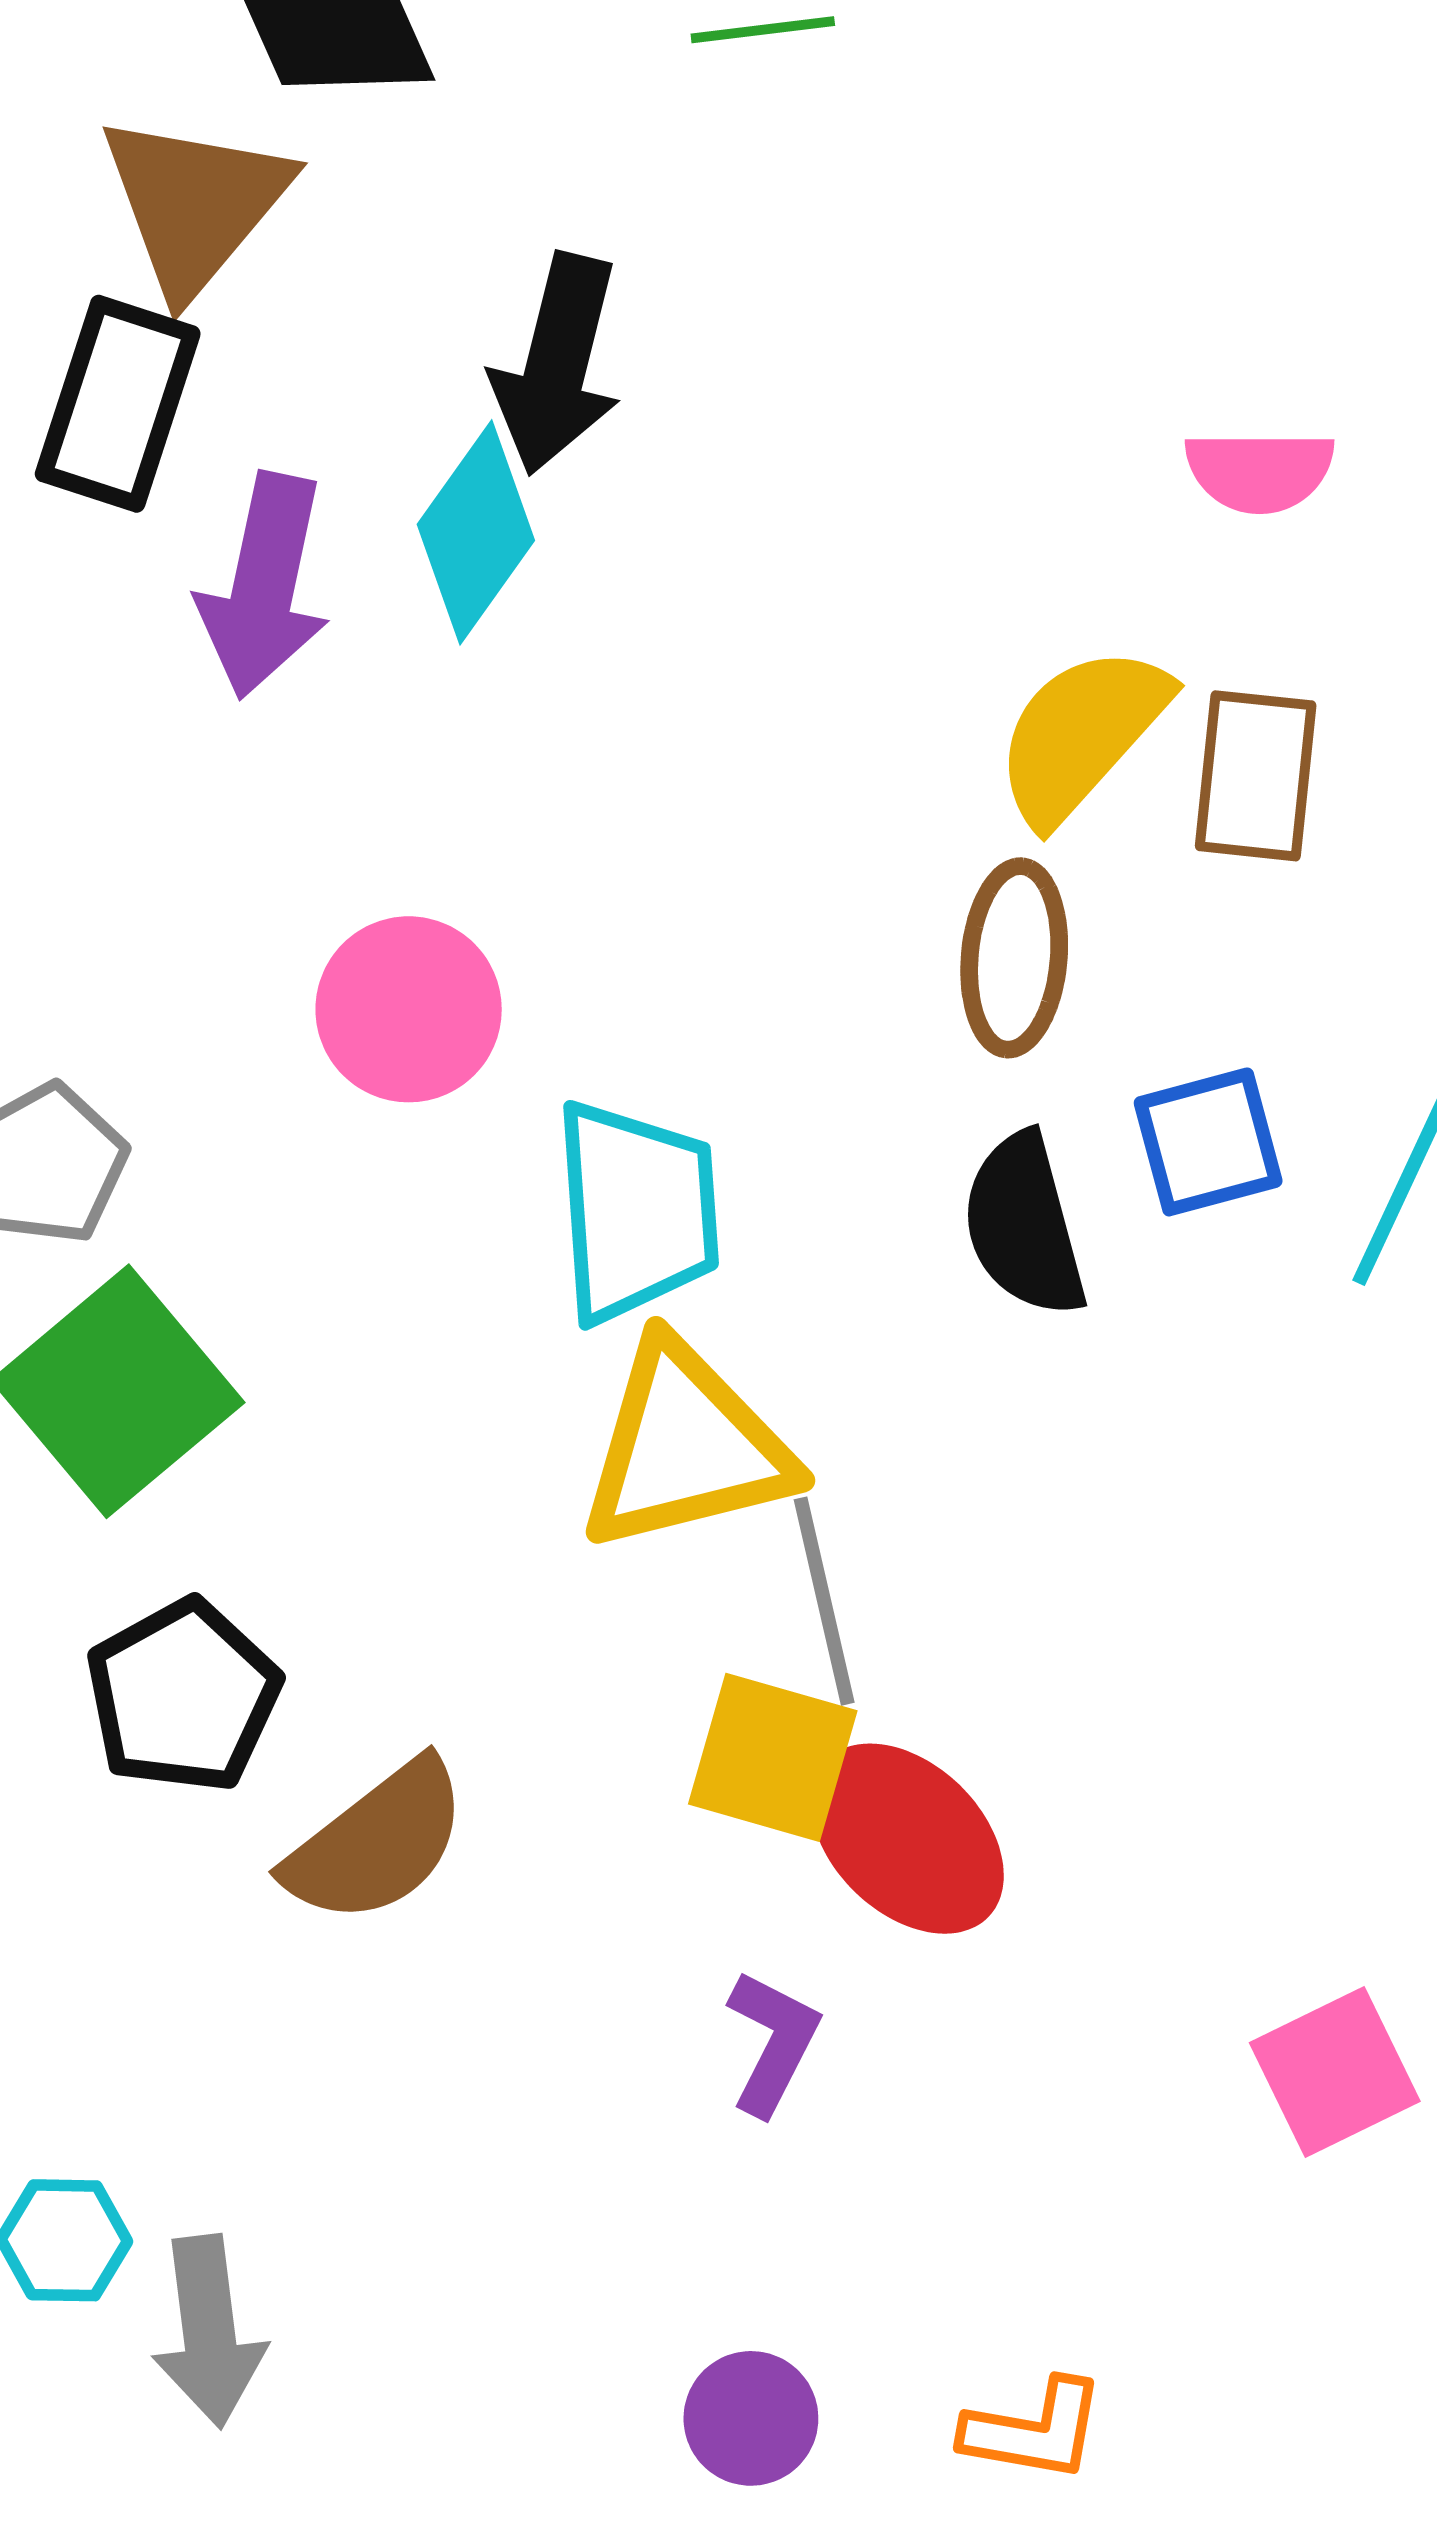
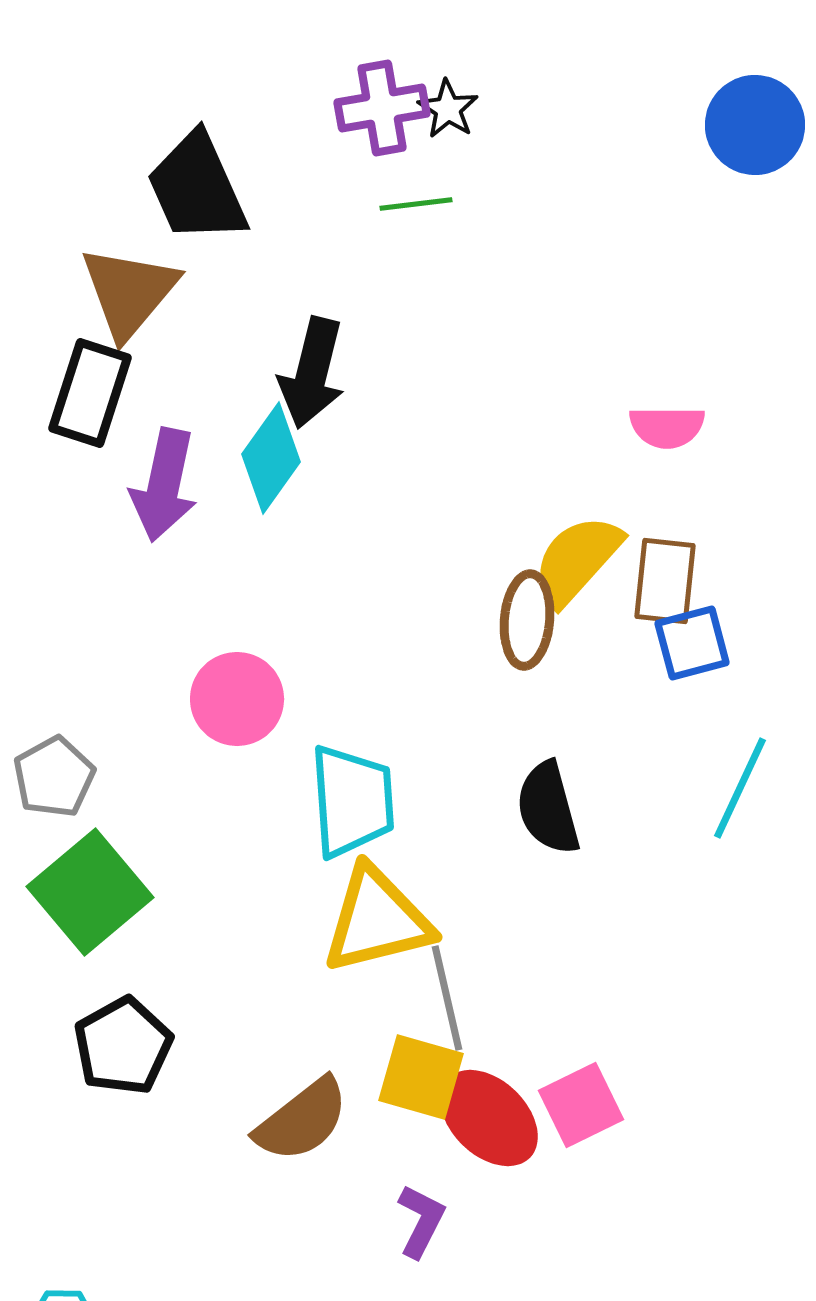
brown ellipse: (1014, 958) -> (527, 620), moved
blue square: (1208, 1142) -> (692, 643), moved
brown semicircle: (377, 1843) -> (302, 1120), moved
pink square: (1335, 2072) -> (581, 1105), moved

